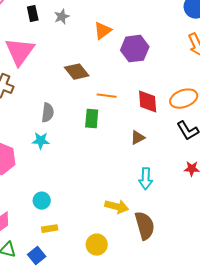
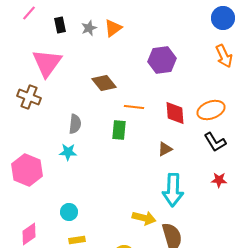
orange triangle: (103, 31) -> (113, 28), moved
cyan arrow: (146, 179) -> (173, 190), size x1.5

